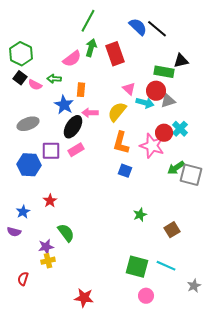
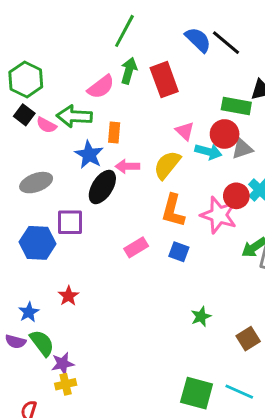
green arrow: (54, 79) -> (74, 116), size x1.6
pink rectangle: (76, 150) -> (136, 247), moved
green semicircle: (66, 233) -> (42, 343), moved

